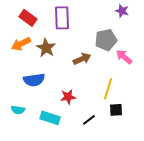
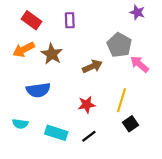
purple rectangle: (62, 18) -> (70, 20), size x0.6
gray pentagon: (106, 40) -> (119, 45), turned -30
red star: (68, 97) -> (87, 105), moved
black square: (116, 110) -> (131, 124), turned -32
black line: (89, 120) -> (89, 136), moved

